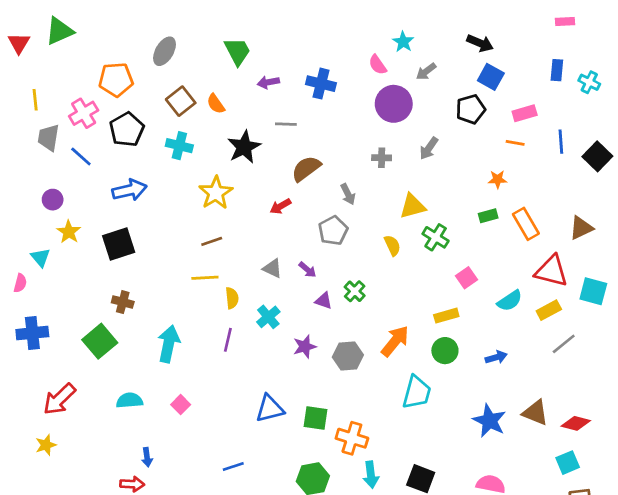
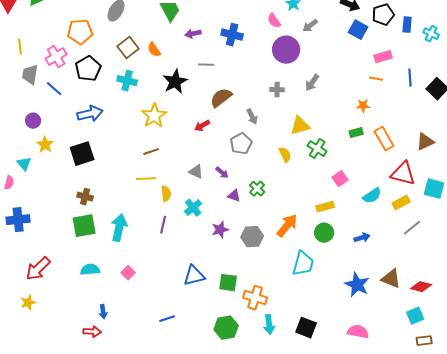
black pentagon: (471, 109) -> (383, 15), moved
green square: (100, 341) -> (84, 226), moved, turned 30

